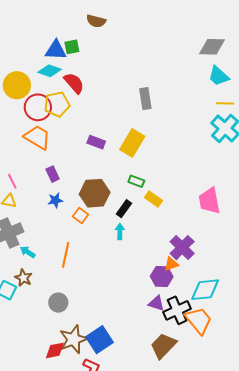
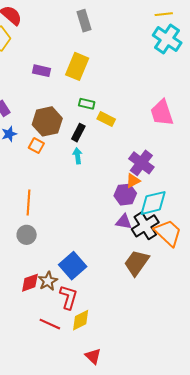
orange line: (66, 255) -> (29, 202), moved
cyan diamond: (205, 290) -> (153, 203), moved
brown star: (74, 339) -> (48, 281), moved, size x0.7

